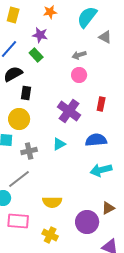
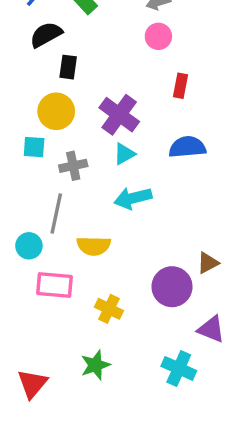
red rectangle: (101, 104) -> (181, 86), moved
purple cross: (69, 111) -> (119, 115), moved
cyan arrow: (101, 170) -> (133, 198), moved
gray line: (19, 179) -> (56, 213), turned -40
yellow semicircle: (52, 202) -> (94, 246), moved

